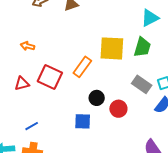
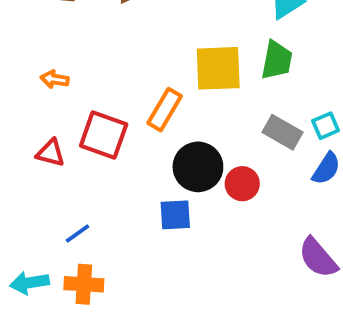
red triangle: (22, 84) -> (51, 153), turned 35
black circle: (97, 98) -> (198, 167), size x1.6

